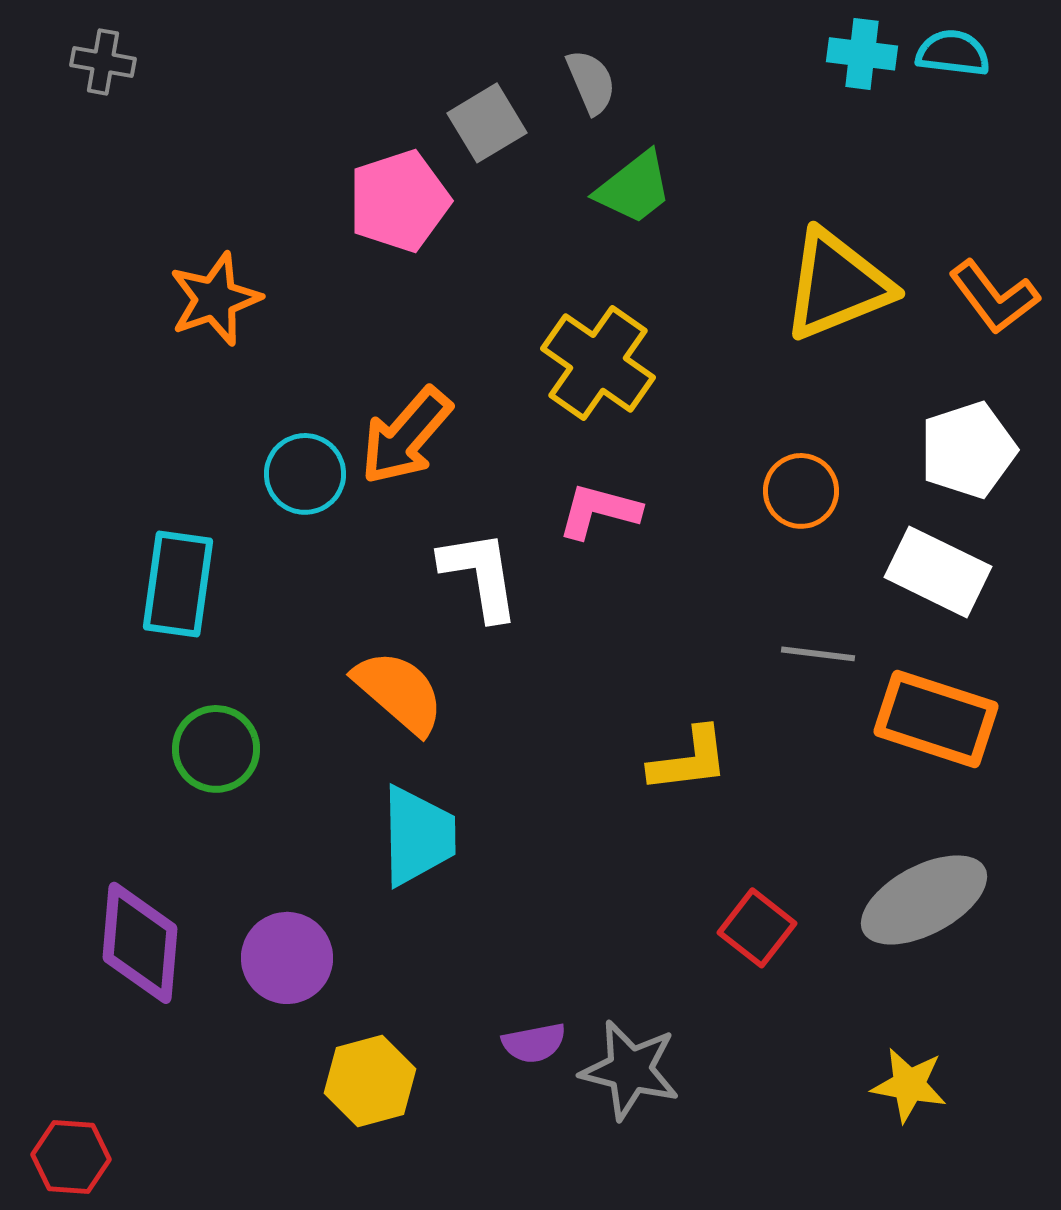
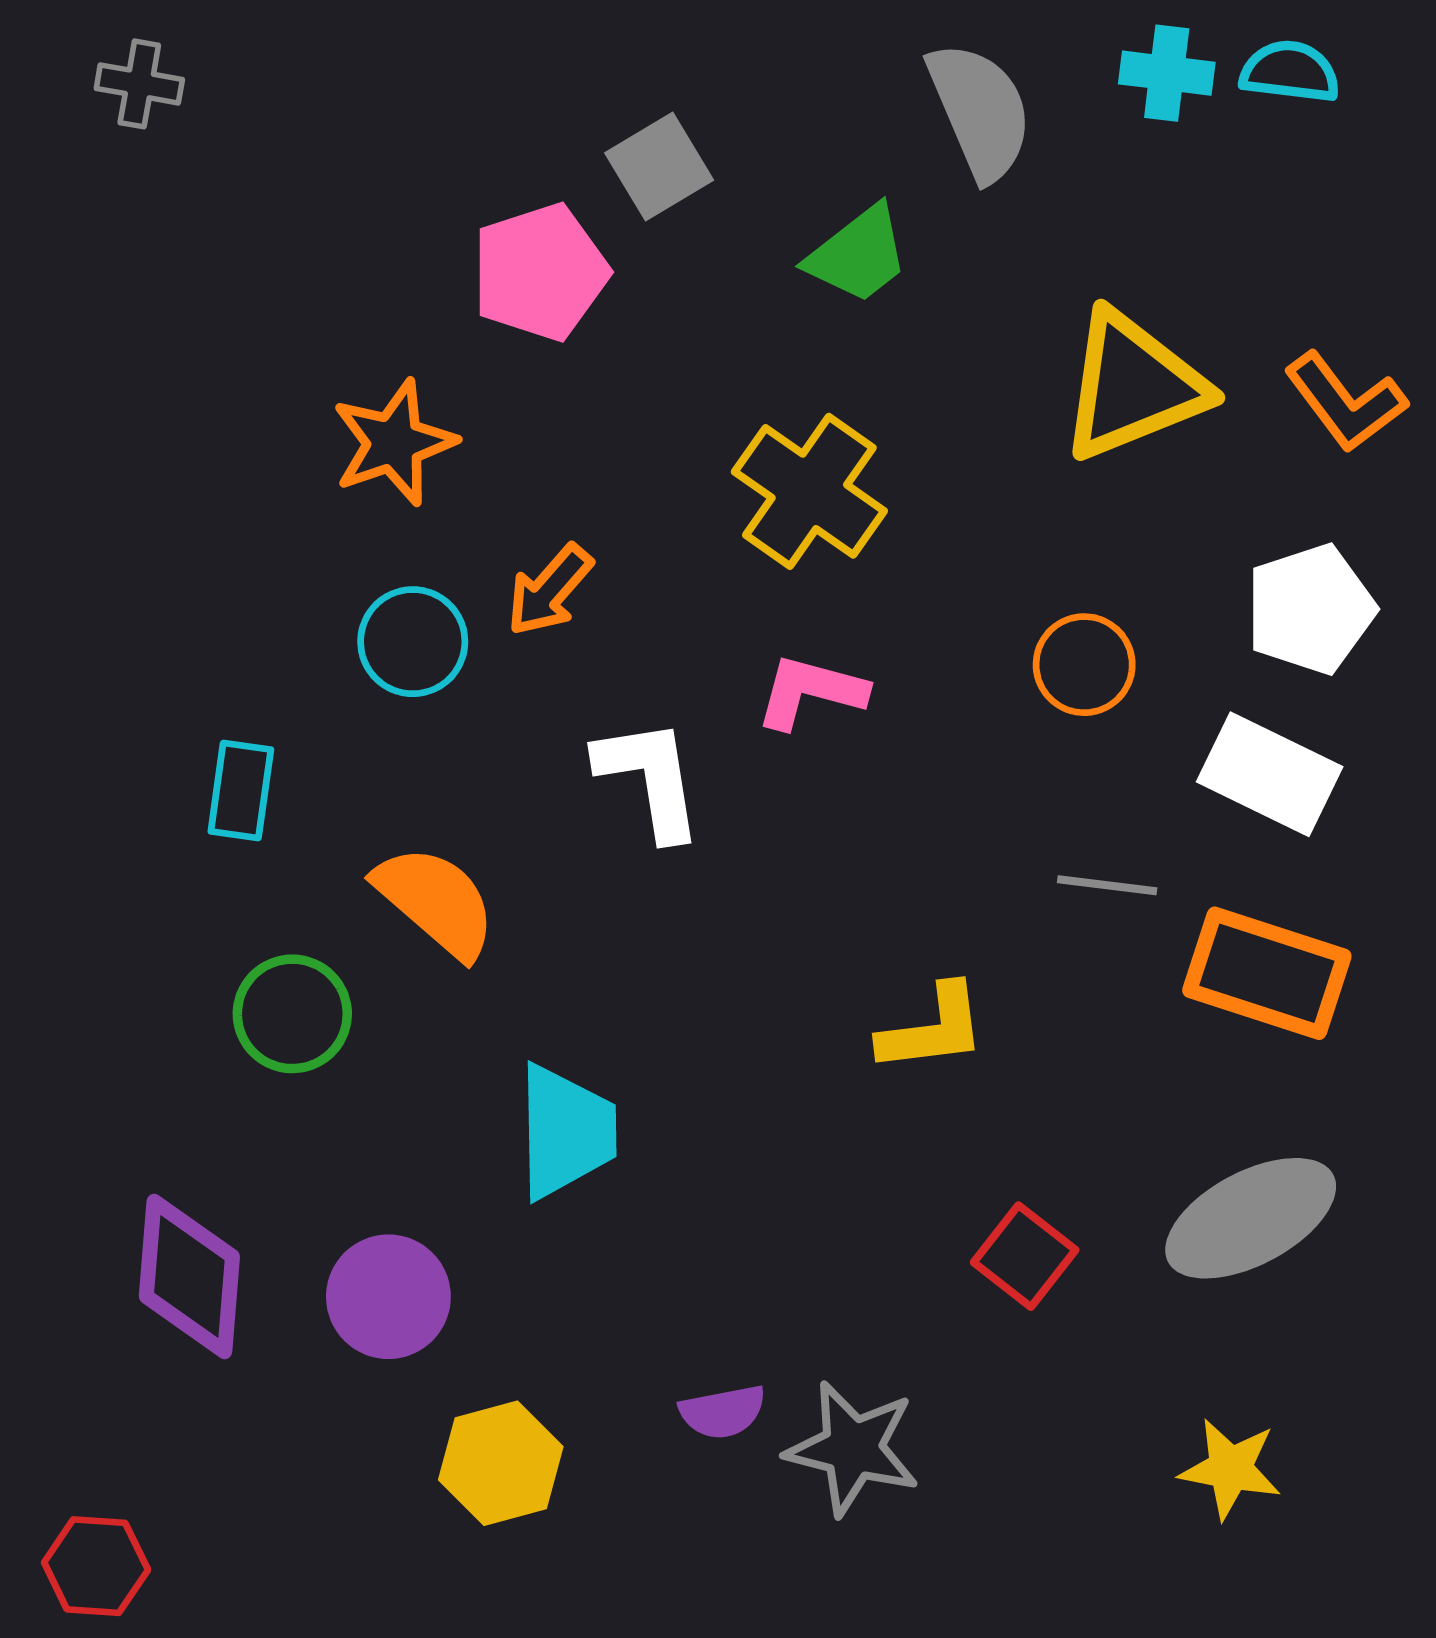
gray semicircle: (591, 82) -> (980, 111), moved, size x1.6
orange star: (215, 299) -> (394, 443), moved
orange arrow: (406, 436) -> (549, 590), size x0.7
cyan rectangle: (178, 584) -> (241, 791), size x0.7
orange semicircle: (399, 692) -> (436, 902), moved

